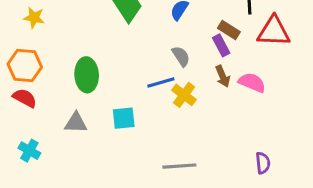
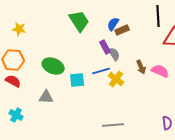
brown rectangle: (229, 30) -> (122, 30), moved, turned -56
purple rectangle: (221, 45) -> (105, 47), moved
green ellipse: (87, 75) -> (53, 66), turned -65
cyan square: (124, 118) -> (77, 80), moved

